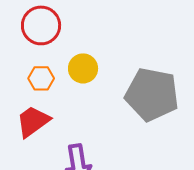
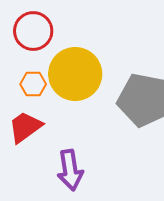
yellow circle: (83, 68) -> (75, 74), size x1.8

